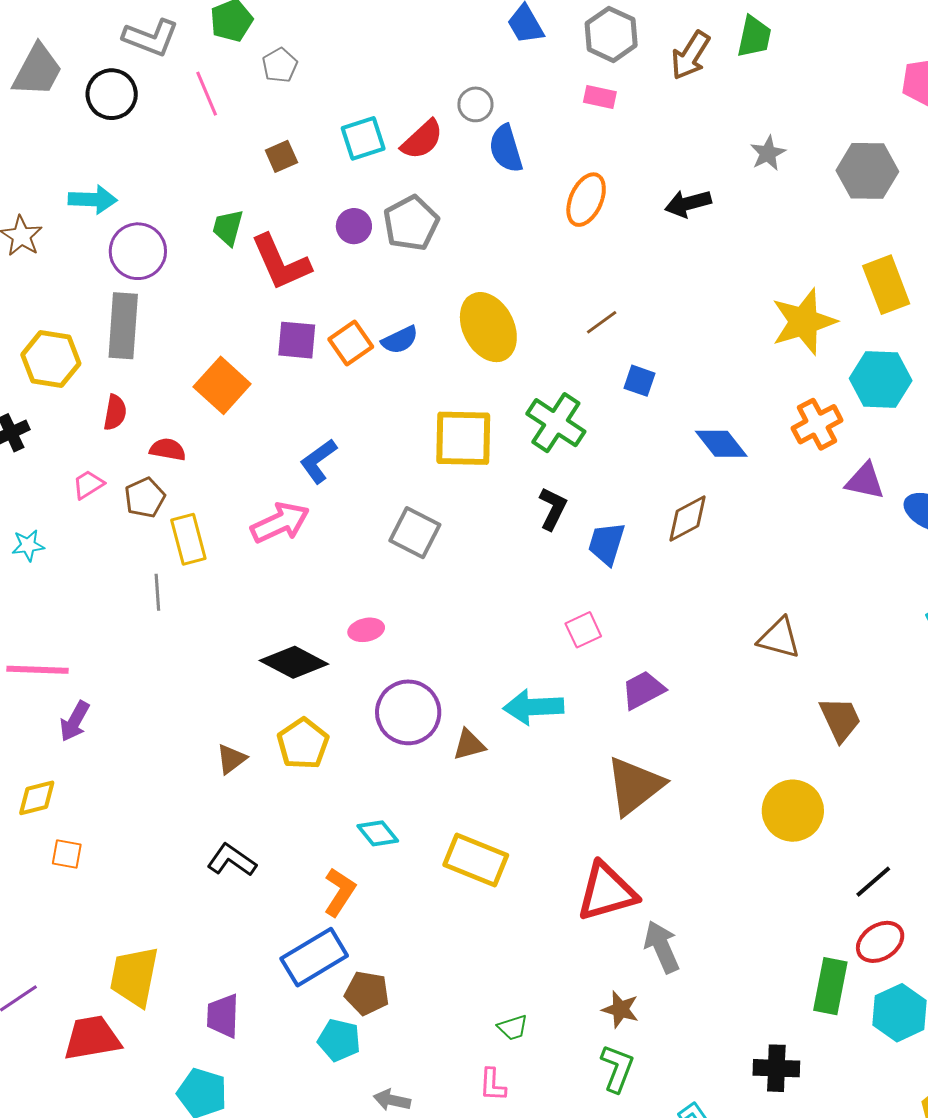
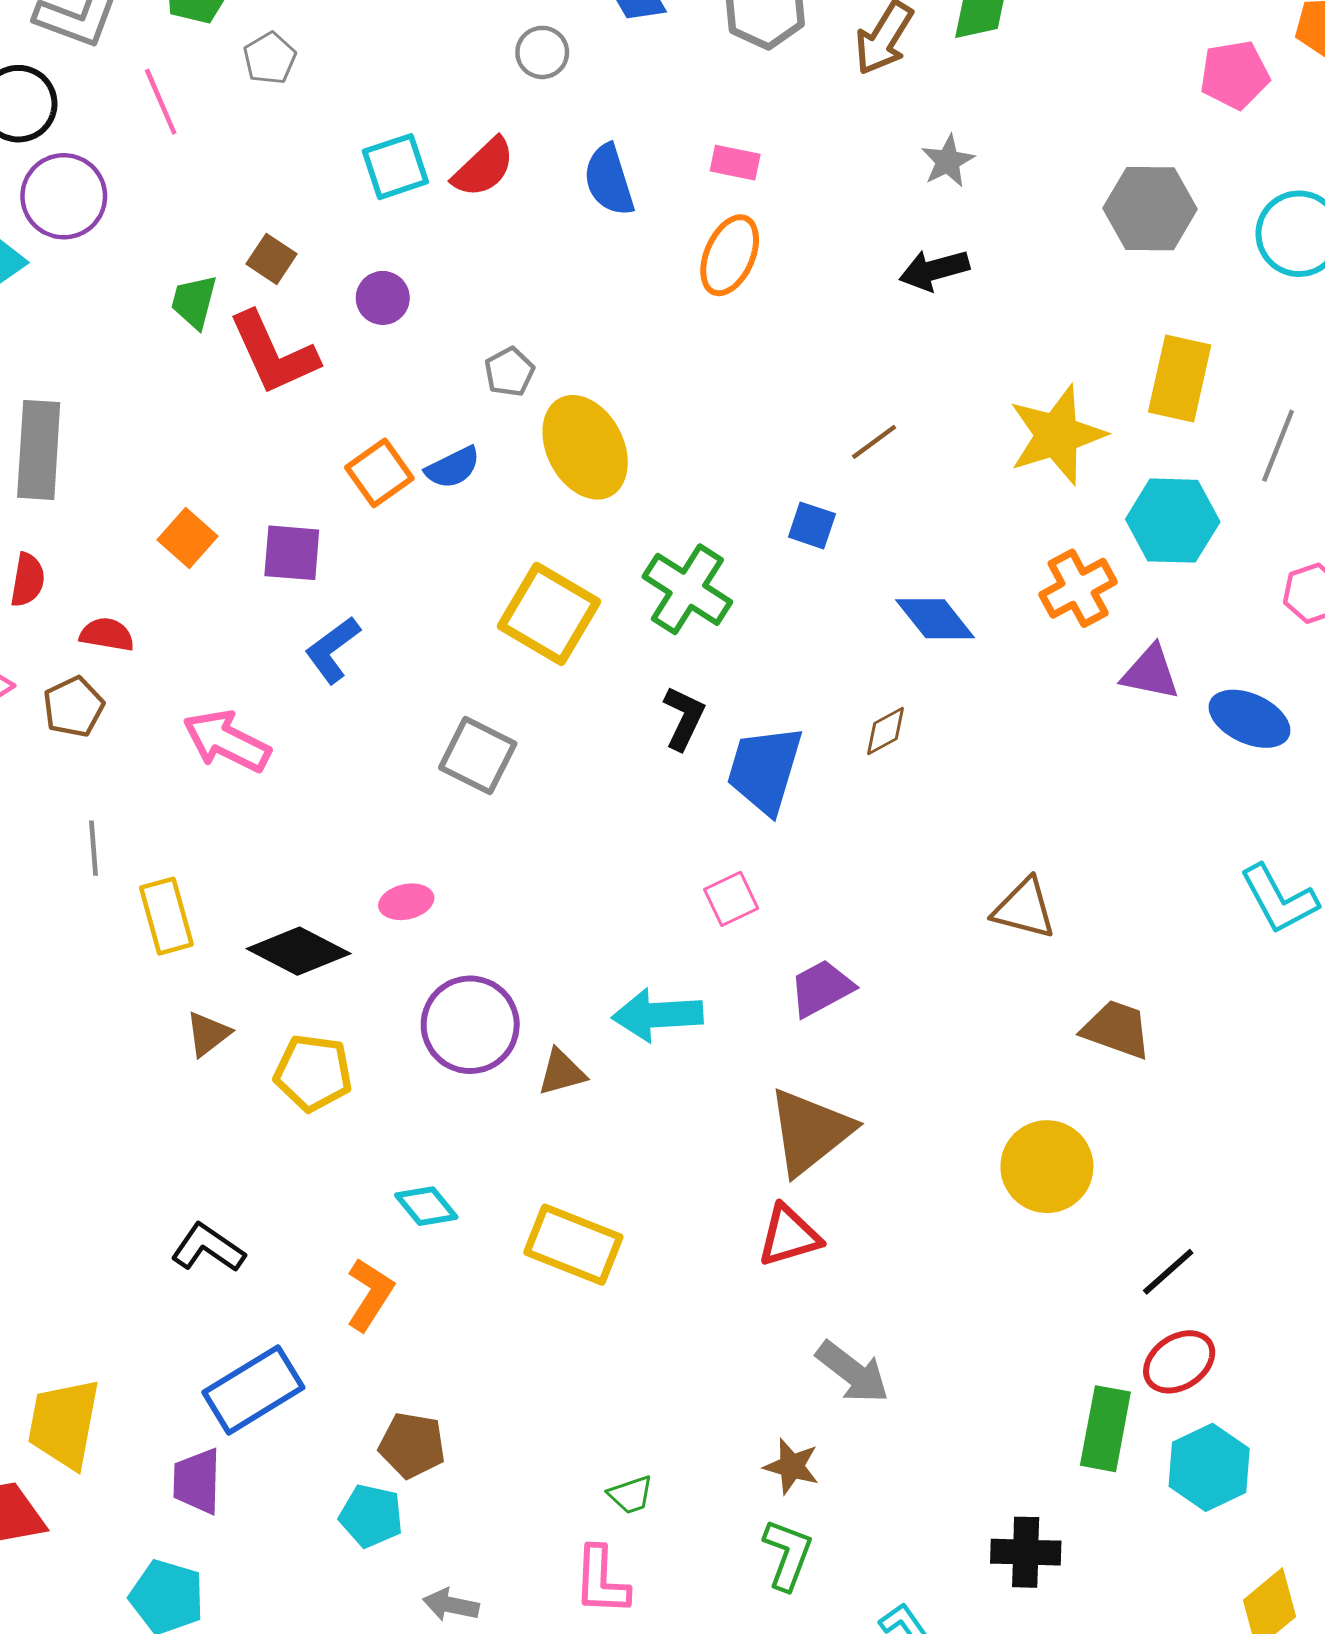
pink rectangle: (600, 97) -> (735, 163), moved
gray circle: (475, 104) -> (542, 52), moved
gray star: (768, 153) -> (948, 161), moved
brown square: (281, 156) -> (272, 259), moved, turned -32
black arrow: (688, 203) -> (934, 270), moved
gray pentagon: (411, 223) -> (509, 372), moved, size x0.6
purple circle: (138, 251) -> (64, 196), moved
yellow rectangle: (886, 285) -> (1180, 379), turned 34
brown line: (602, 322) -> (874, 442), moved
purple square: (297, 340) -> (292, 553), moved
orange square: (222, 385) -> (187, 538), size x0.7
yellow square: (463, 438) -> (549, 614), turned 30
brown diamond: (687, 519) -> (885, 731), size x0.7
pink arrow: (280, 523) -> (227, 741), moved, turned -128
yellow rectangle: (188, 539) -> (166, 916), moved
blue trapezoid: (606, 544) -> (765, 770), size x1.4
brown trapezoid: (840, 719) -> (1117, 1029), turned -45
yellow pentagon: (303, 744) -> (313, 1073), turned -30
brown triangle: (231, 759) -> (208, 1034), moved
red triangle: (607, 892) -> (789, 1236), moved, size x0.7
gray arrow: (662, 947) -> (853, 1372), turned 152
blue rectangle: (314, 957) -> (253, 1390), moved
pink L-shape: (493, 1085) -> (601, 1581), size x1.4

